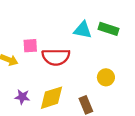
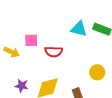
red semicircle: (56, 57) -> (54, 52), size x0.7

